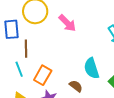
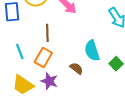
brown line: (26, 49) -> (47, 33), moved

